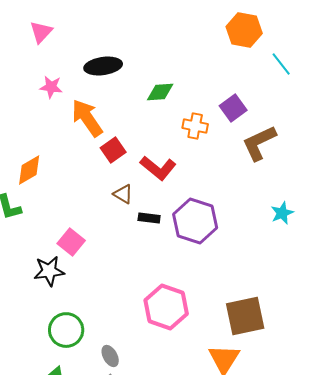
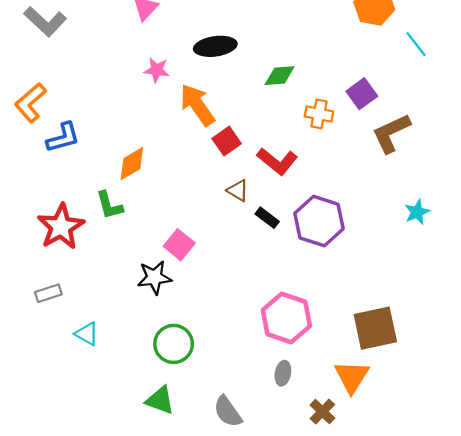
black rectangle: (149, 218) -> (267, 218), turned 30
gray ellipse: (110, 356) -> (283, 373), moved, turned 40

